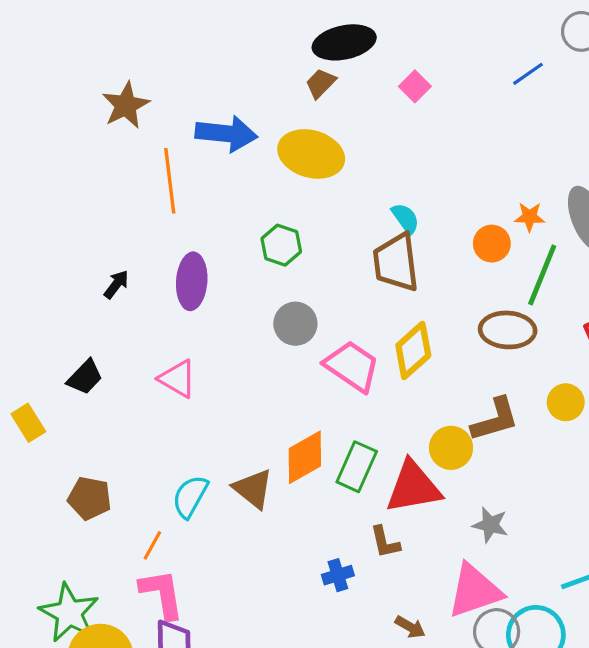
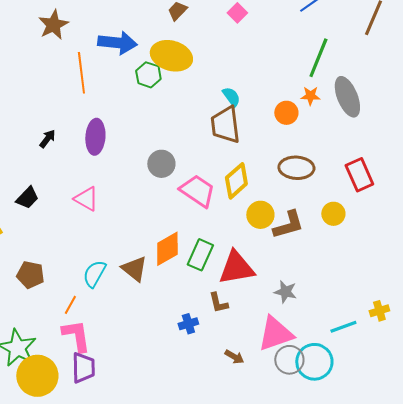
green hexagon: (281, 245) -> (148, 75), moved
green line: (542, 275) -> (318, 58), moved
yellow circle: (451, 448) -> (260, 215), moved

